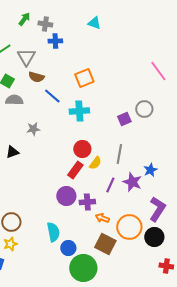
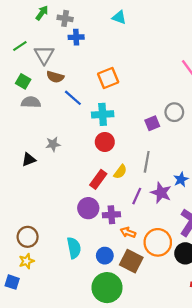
gray star: (33, 129) -> (53, 144), moved
red circle: (82, 149) -> (105, 142), moved
blue circle: (68, 248) -> (105, 256), moved

